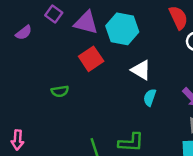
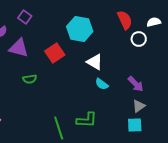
purple triangle: (86, 23) -> (19, 48), moved
cyan semicircle: (150, 97) -> (102, 84), turned -72

